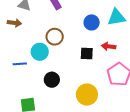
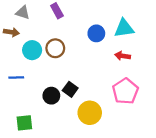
red arrow: (109, 46) -> (123, 56), moved
cyan circle: (40, 52) -> (32, 50), moved
black square: (87, 54) -> (70, 89), moved, turned 32

